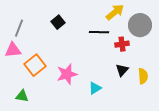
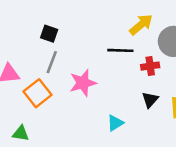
black square: (58, 22) -> (49, 34), moved, turned -32
gray line: (19, 28) -> (52, 62), moved
pink star: (67, 74) -> (83, 83), moved

